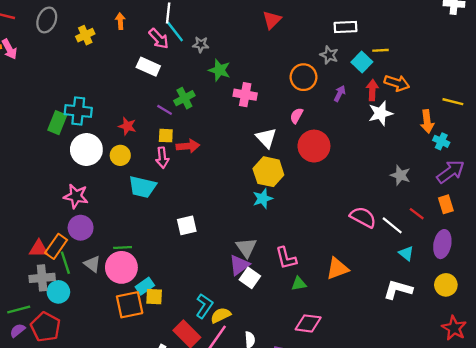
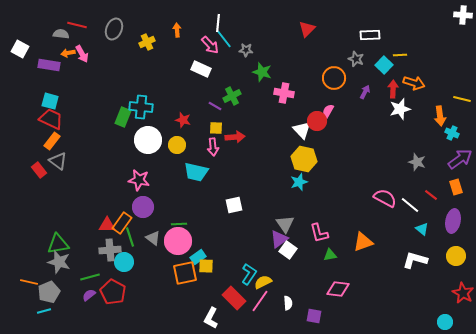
red circle: (314, 146) -> (317, 121), moved, size x0.7

